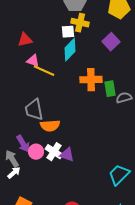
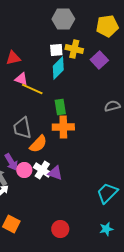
yellow cross: (80, 23) -> (74, 49), moved
orange cross: (91, 80) -> (63, 127), moved
green rectangle: (110, 89) -> (60, 107), moved
gray semicircle: (124, 98) -> (112, 106), moved
orange semicircle: (50, 126) -> (38, 144), turned -42

